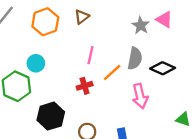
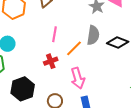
pink arrow: (140, 96) -> (78, 78), moved

